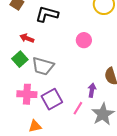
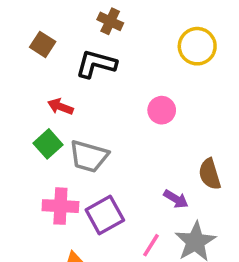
purple arrow: (92, 90) -> (176, 199), turned 112
pink line: (78, 108) -> (151, 245), moved

